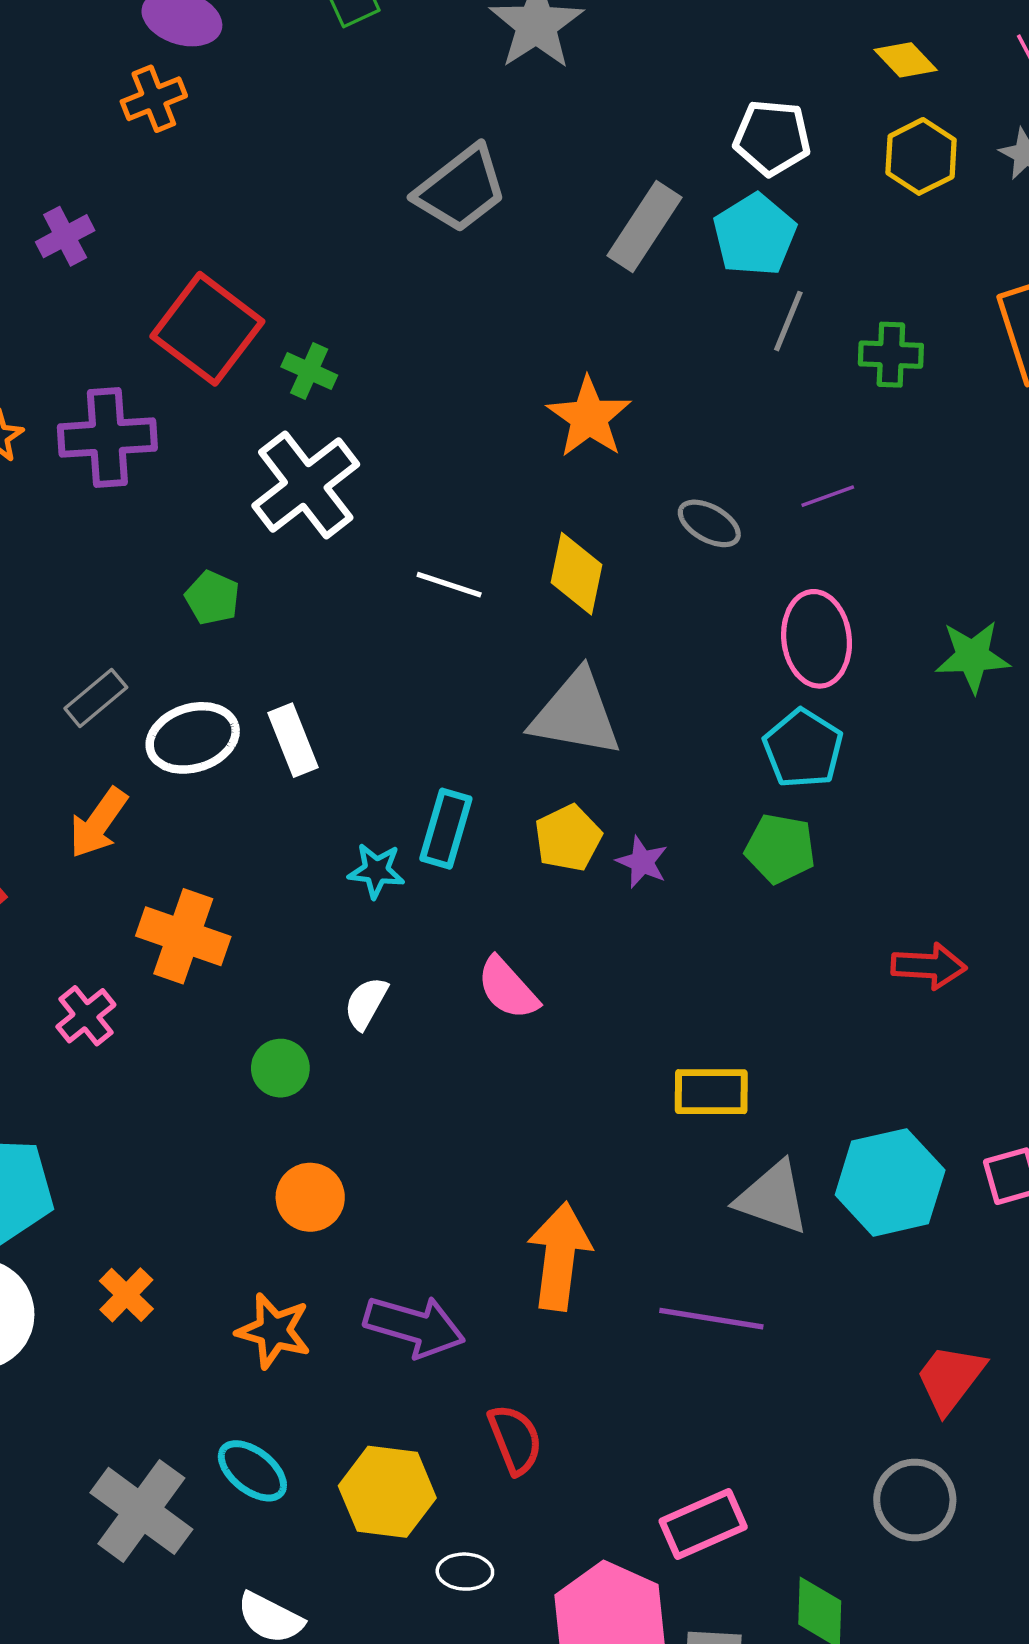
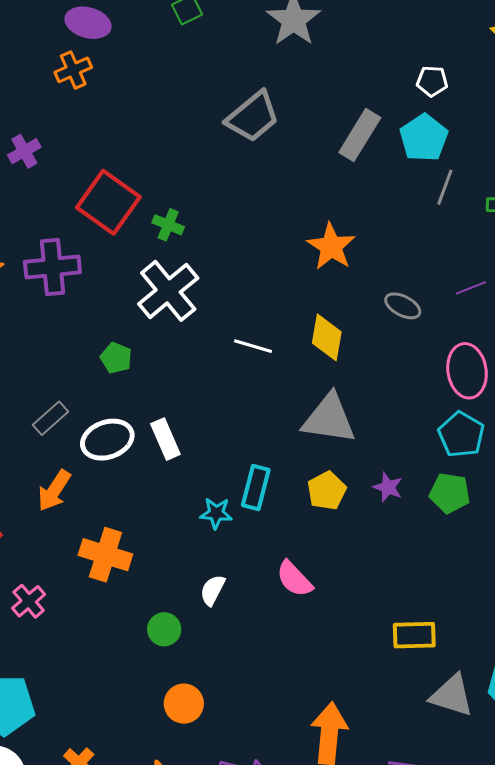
white pentagon: (772, 138) -> (432, 81), size x0.7
purple star: (642, 862) -> (388, 487), moved
pink cross: (86, 1016) -> (29, 601), moved

